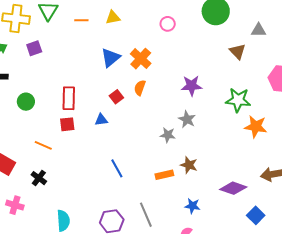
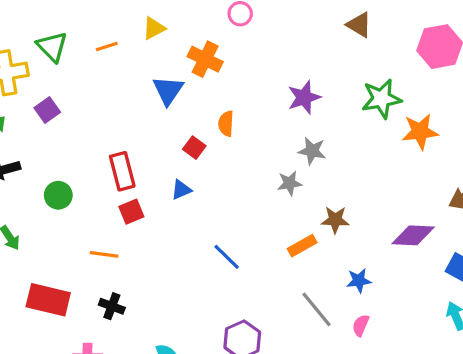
orange cross: (141, 59) -> (205, 59), moved
gray line: (146, 215) -> (316, 309), moved

